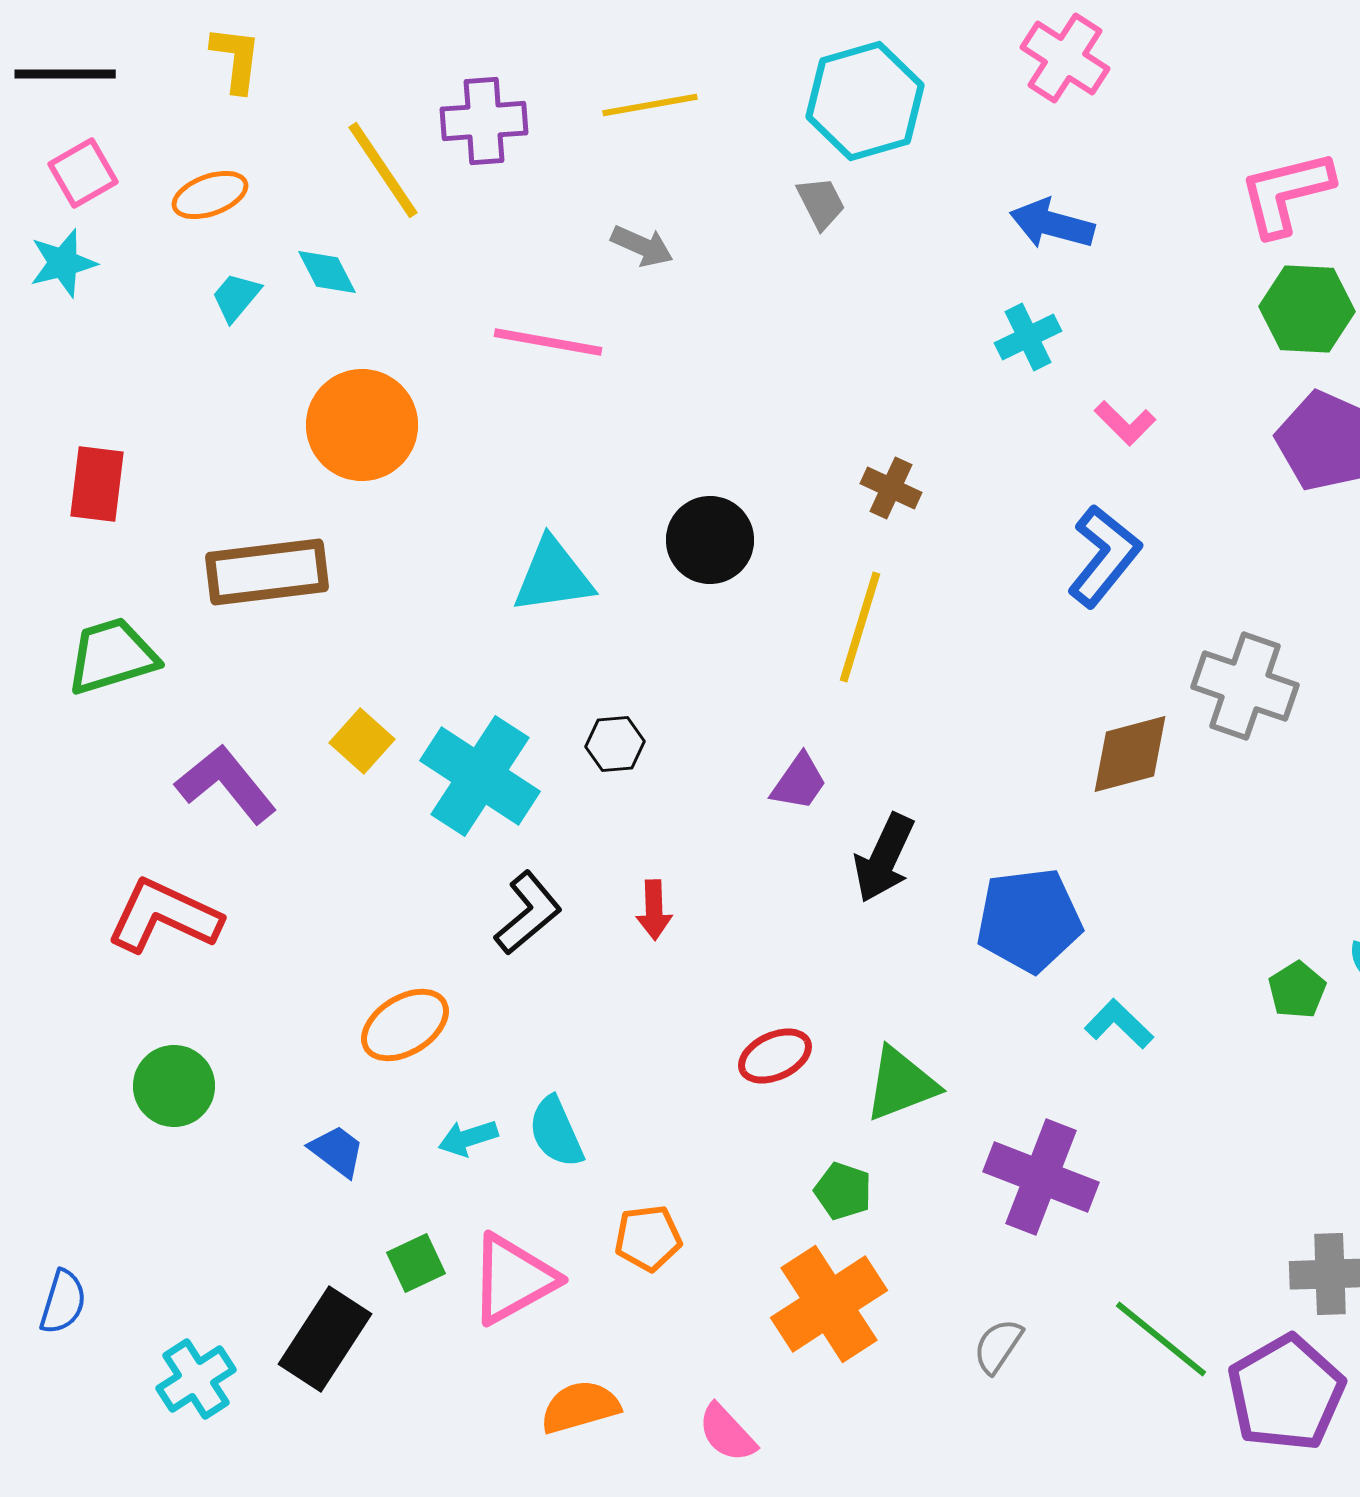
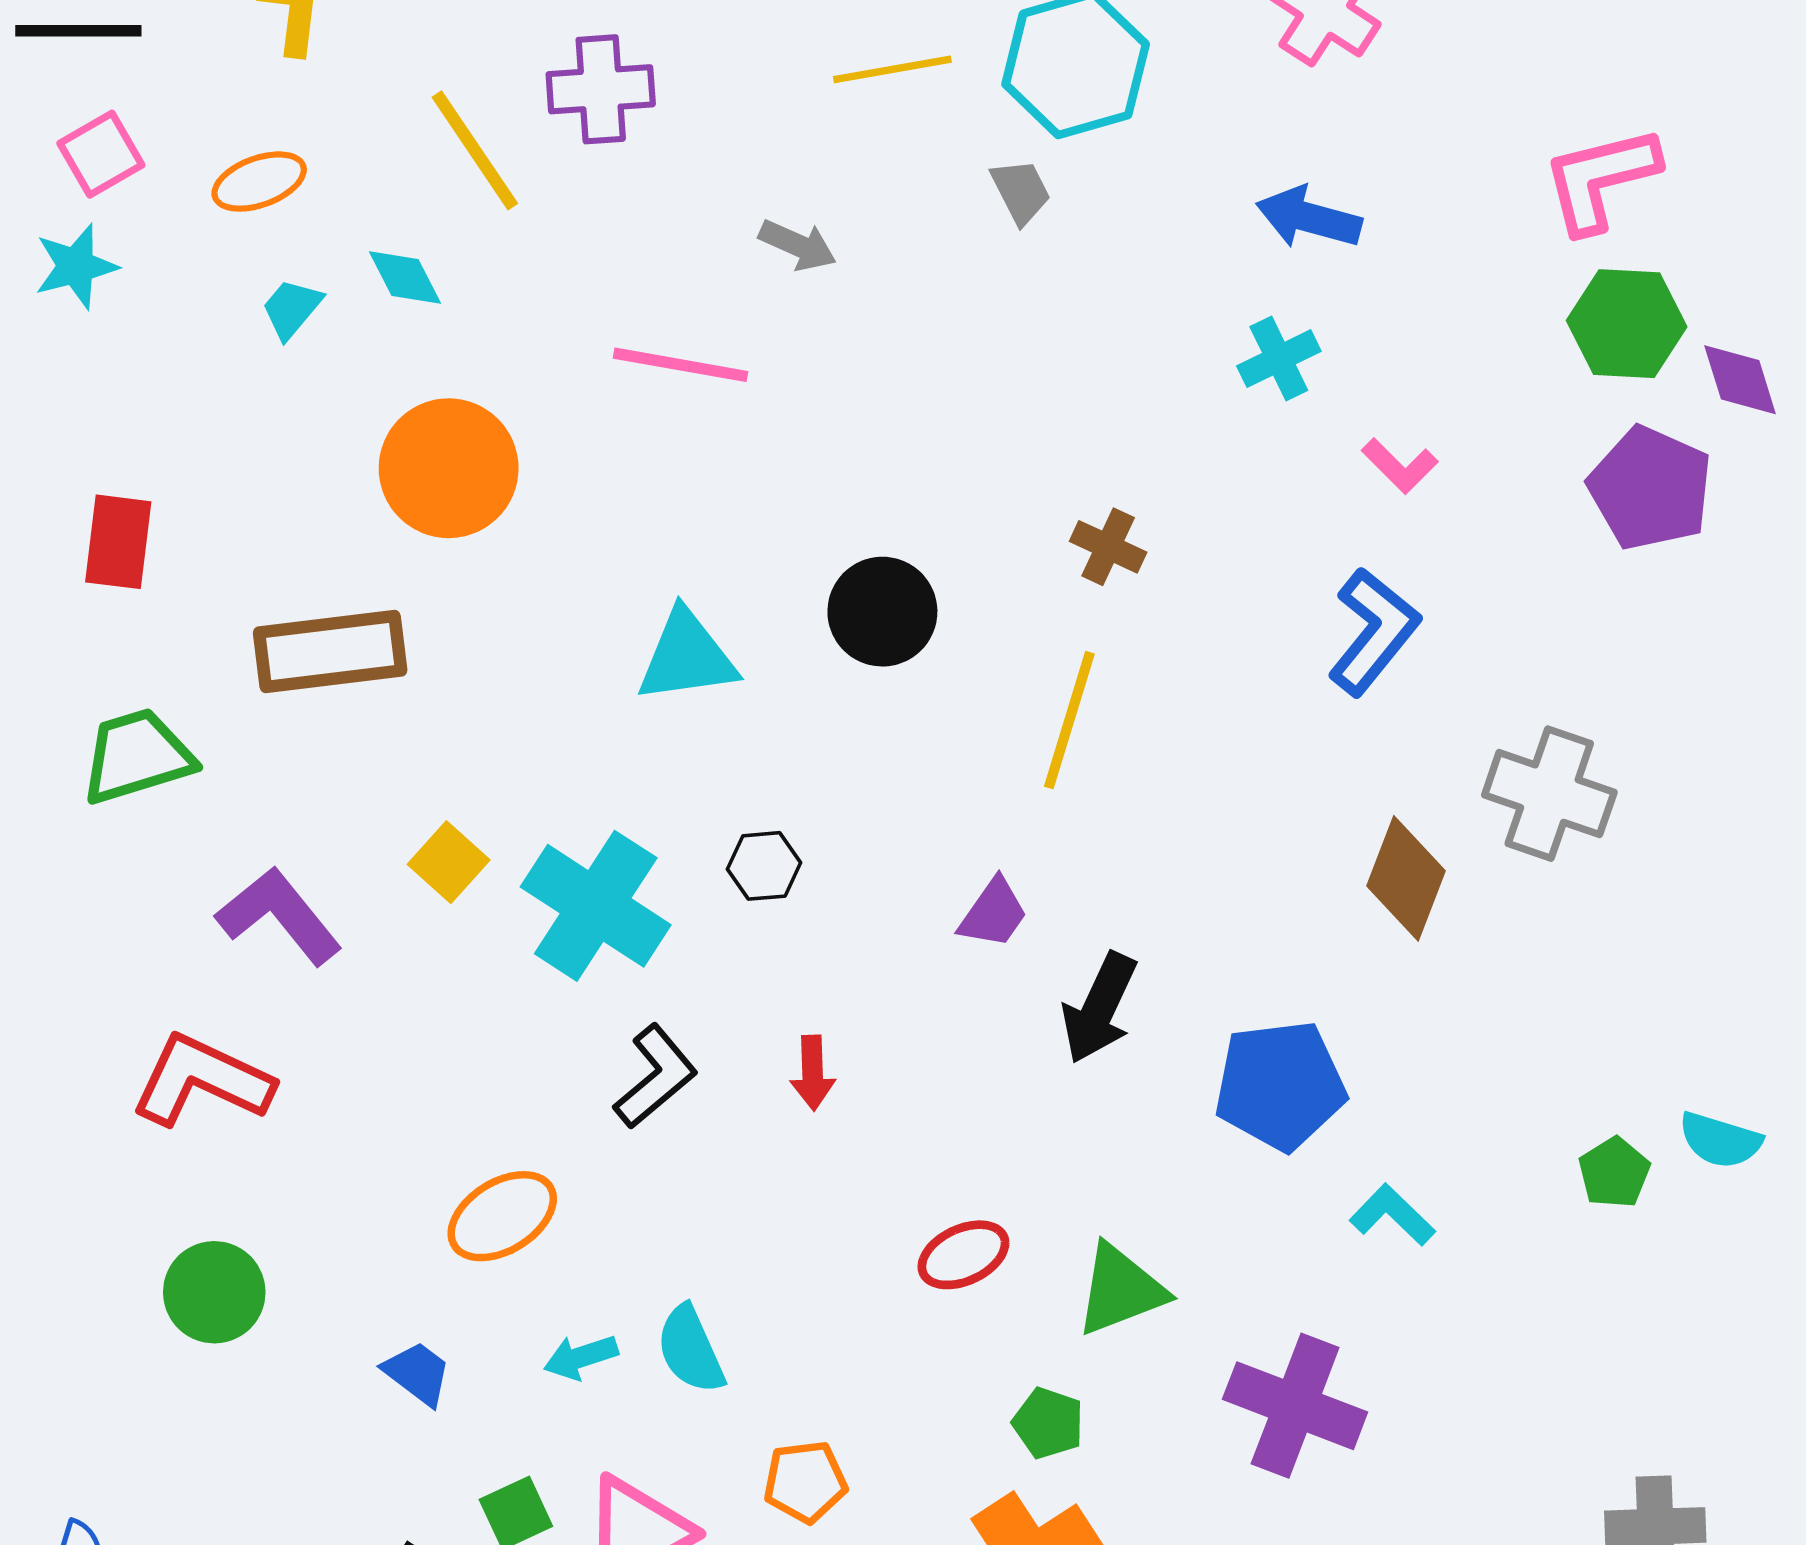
yellow line: (650, 105) -> (892, 69), moved
brown diamond: (1130, 754) -> (1406, 878), turned -54

